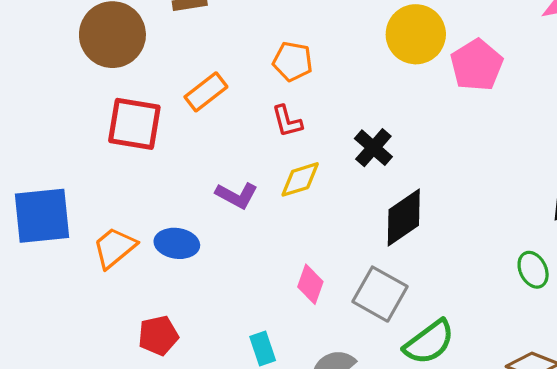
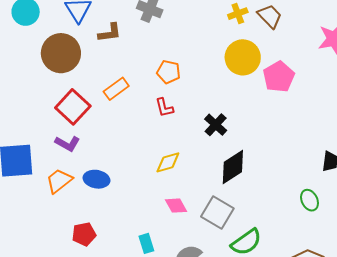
red square: (134, 124) -> (73, 107), turned 32
yellow diamond: (300, 179) -> (168, 162), moved
purple L-shape: (237, 195) -> (67, 144), moved
pink diamond: (310, 284) -> (176, 206), turned -50

